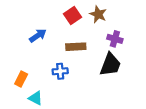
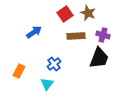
brown rectangle: (76, 47) -> (76, 36), moved
blue cross: (60, 71) -> (54, 64), turned -32
cyan triangle: (36, 98) -> (47, 84), moved, turned 40

